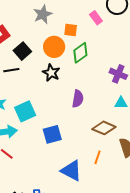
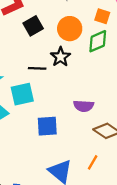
orange square: (71, 30) -> (102, 16), moved
black line: (11, 70) -> (37, 68), moved
purple semicircle: (78, 99) -> (84, 106), moved, turned 72

